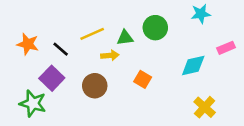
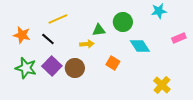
yellow line: (92, 34) -> (58, 19), moved
cyan diamond: (193, 66) -> (140, 46), moved, turned 70
purple square: (52, 78) -> (52, 66), moved
green star: (33, 103) -> (26, 68), moved

